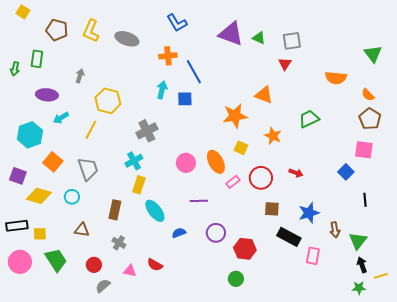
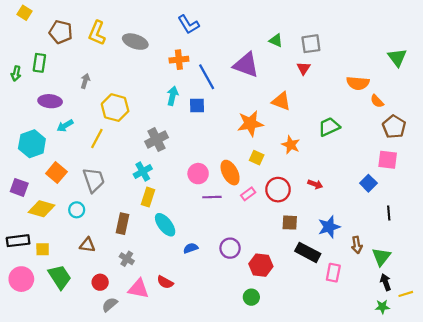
purple triangle: (231, 34) -> (246, 65), moved
orange semicircle: (368, 95) -> (377, 101), moved
purple line: (199, 201) -> (212, 197), moved
pink triangle: (130, 271) -> (138, 289), size x1.5

